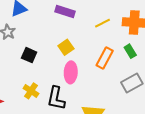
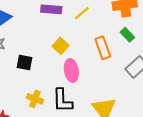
yellow line: (103, 23) -> (82, 13), moved
orange rectangle: (105, 58) -> (103, 48), turned -35

